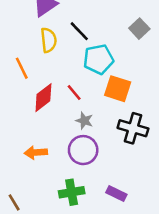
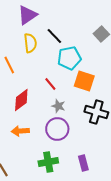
red diamond: (43, 98) -> (21, 100), moved
purple rectangle: (116, 193) -> (83, 163), turned 49

